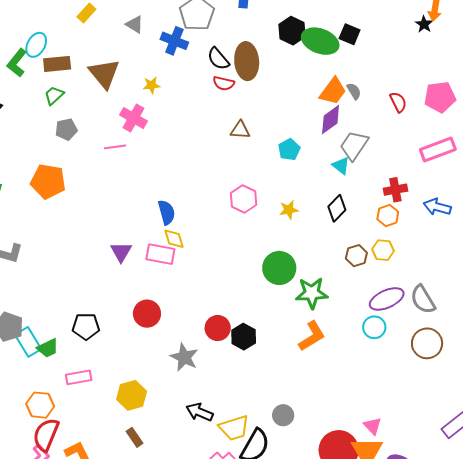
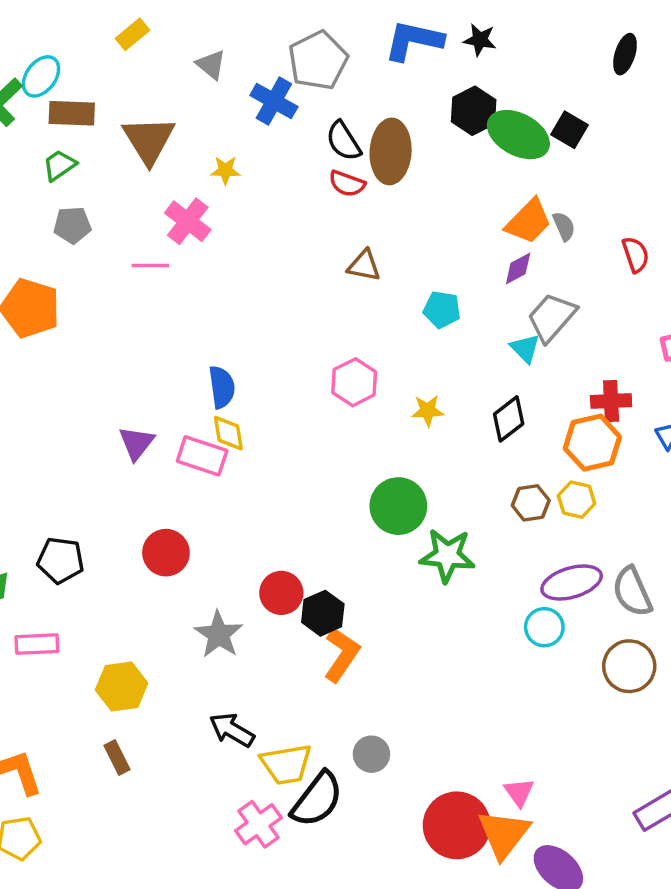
purple diamond: (331, 119) -> (518, 268), size x0.7
cyan pentagon: (289, 149) -> (442, 309), turned 30
orange hexagon: (388, 216) -> (592, 443), size x1.5
orange L-shape: (312, 336) -> (342, 655), moved, turned -32

